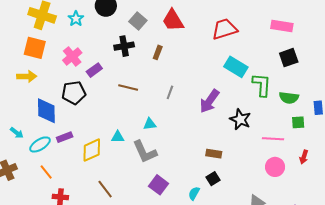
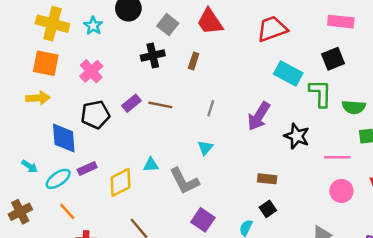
black square: (289, 58) -> (333, 59), moved
purple rectangle: (94, 70) -> (132, 103), moved
cyan triangle: (150, 124) -> (205, 148), moved, turned -40

